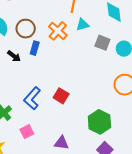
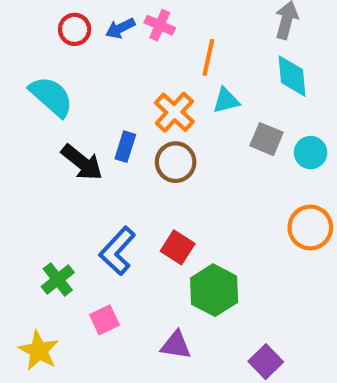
brown circle: (26, 29) -> (176, 162), moved
black arrow: (14, 56) -> (82, 162), size x1.5
green hexagon: (99, 122) -> (214, 290), moved

